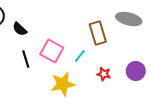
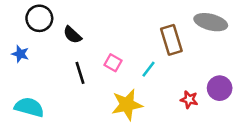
pink square: (52, 51) -> (113, 63), size x0.6
red star: (104, 74) -> (189, 100), moved

